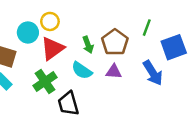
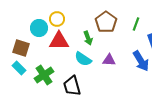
brown pentagon: (115, 42) -> (106, 22), moved
red triangle: (52, 48) -> (59, 41), turned 35
green cross: (45, 81) -> (44, 75), moved

